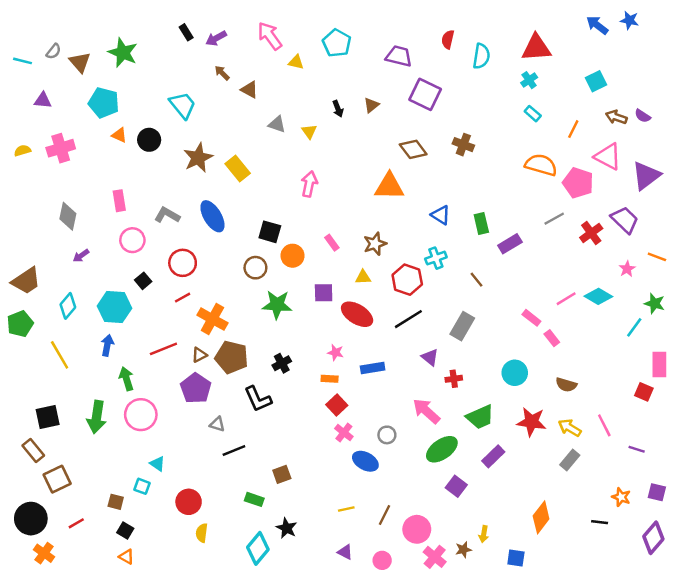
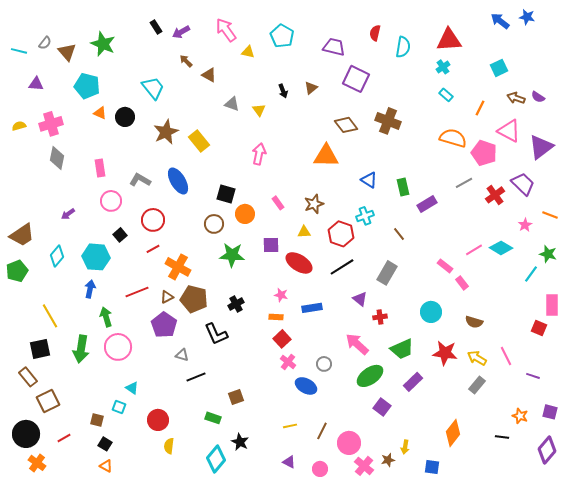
brown cross: (463, 145) -> (388, 121), size x1.4
gray diamond: (68, 216) -> (57, 158), moved
yellow line: (60, 355) -> (50, 316), moved

